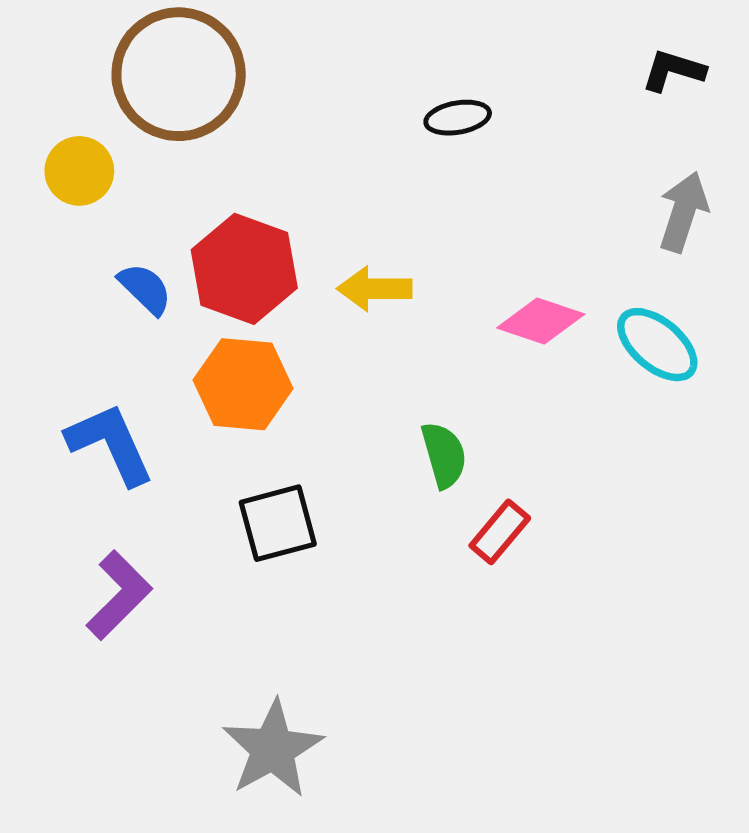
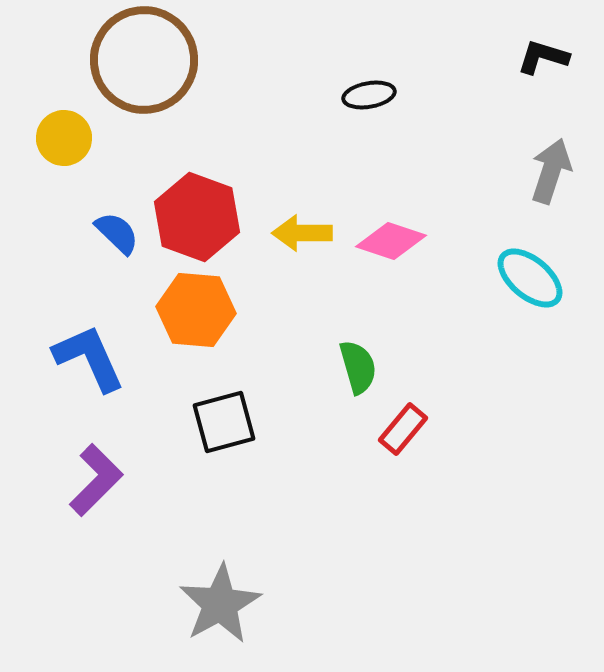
pink diamond: (541, 321) -> (391, 241), moved

